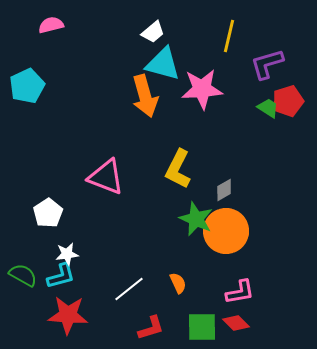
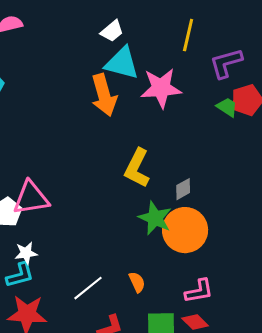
pink triangle: (106, 177) -> (31, 198), moved, turned -30

